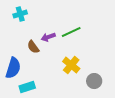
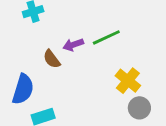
yellow cross: (71, 65) -> (128, 81), moved

